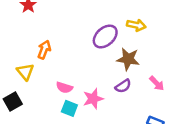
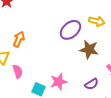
purple semicircle: (123, 86) -> (92, 84), moved
pink semicircle: (64, 87) -> (18, 71), moved, turned -128

